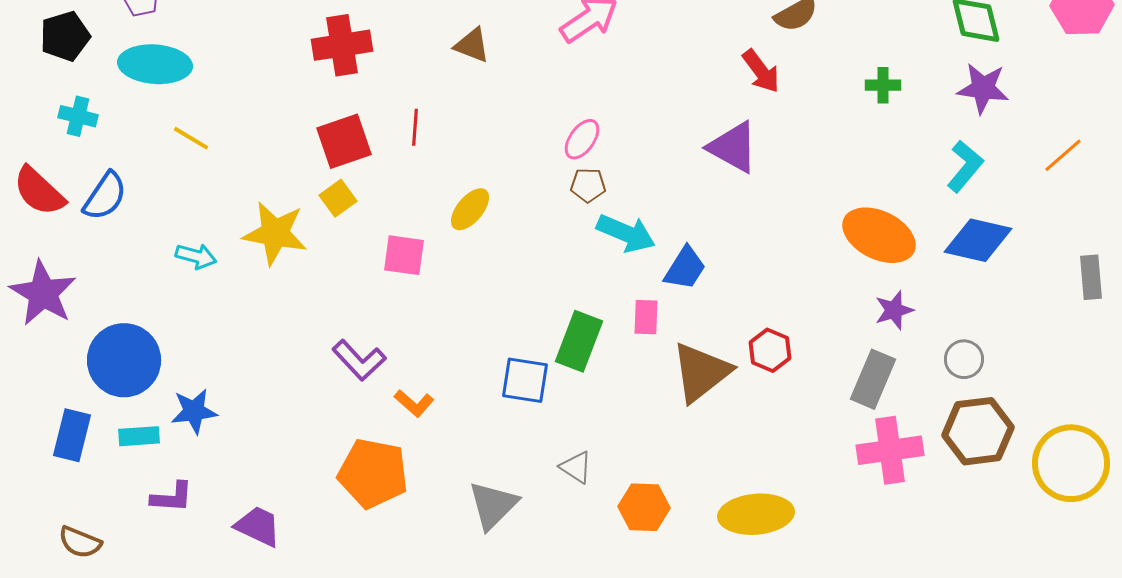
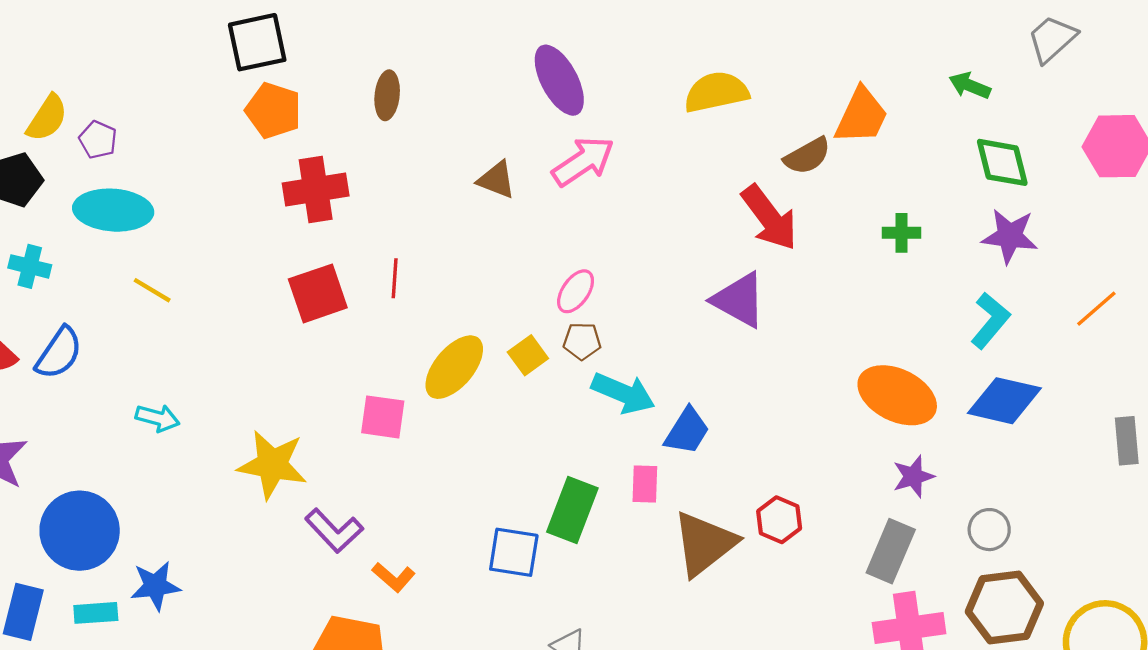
brown triangle: (472, 45) -> (496, 180), moved
red arrow: (761, 71) -> (769, 218), size x1.4
yellow square: (338, 198) -> (528, 355), moved
yellow ellipse: (470, 209) -> (454, 367), size x1.4
yellow star: (275, 233) -> (272, 465), moved

